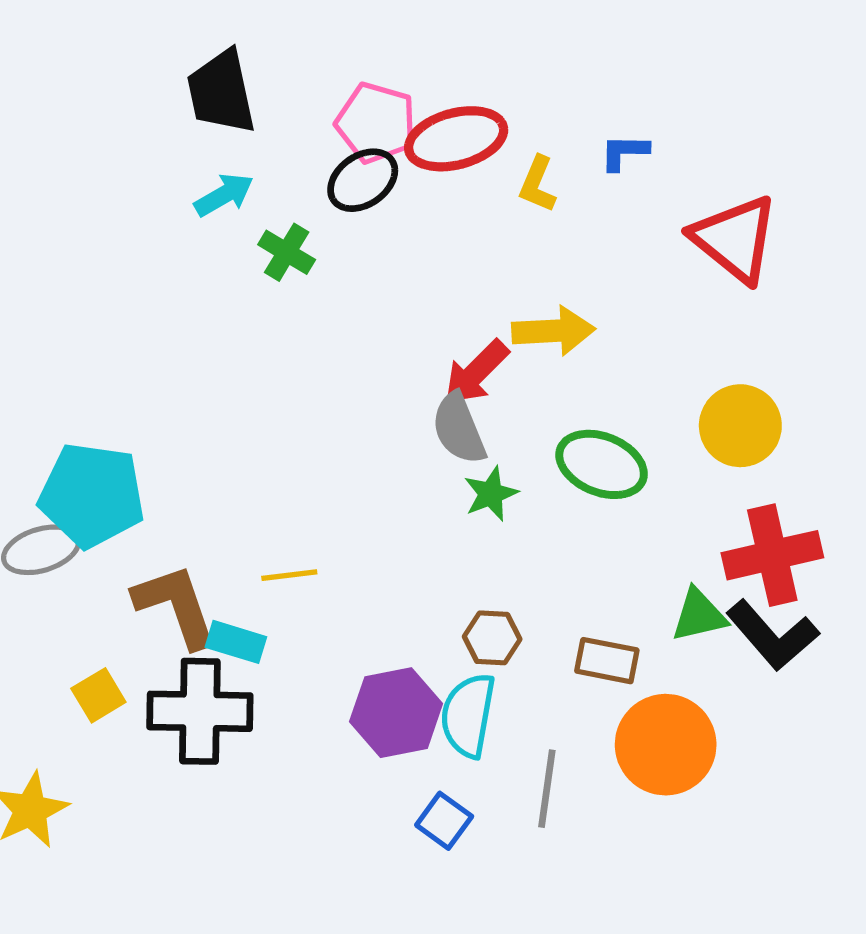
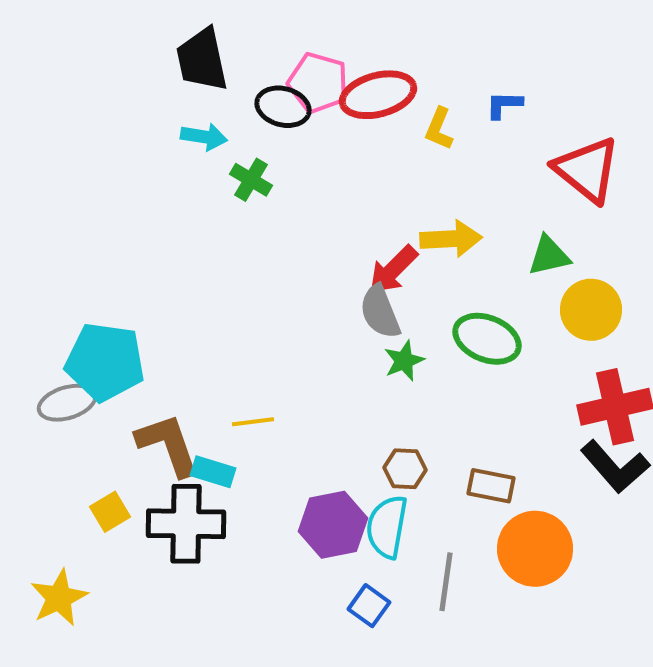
black ellipse: (363, 180) -> (283, 107), moved, turned 50
cyan arrow: (224, 195) -> (204, 137), turned 39
green triangle: (699, 615) -> (549, 256), moved

